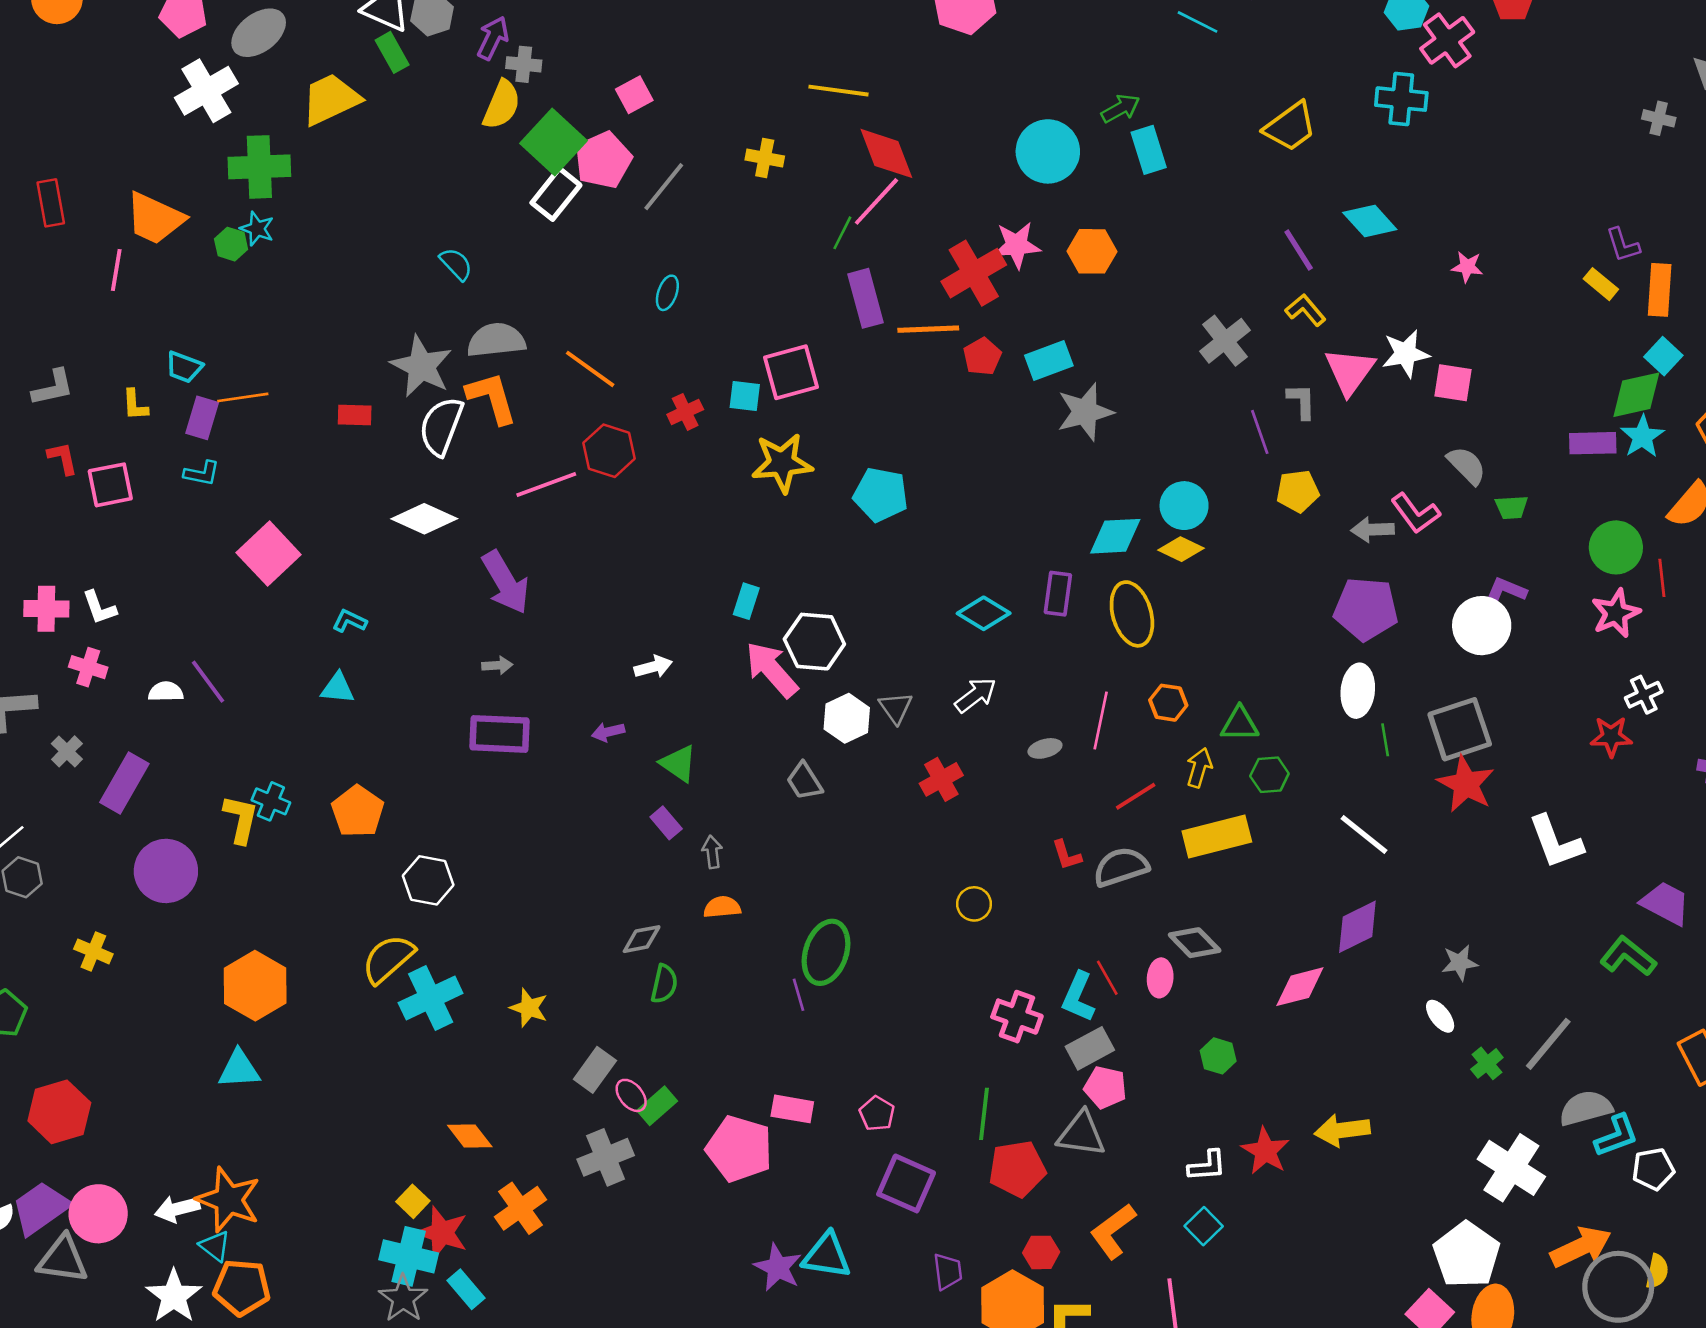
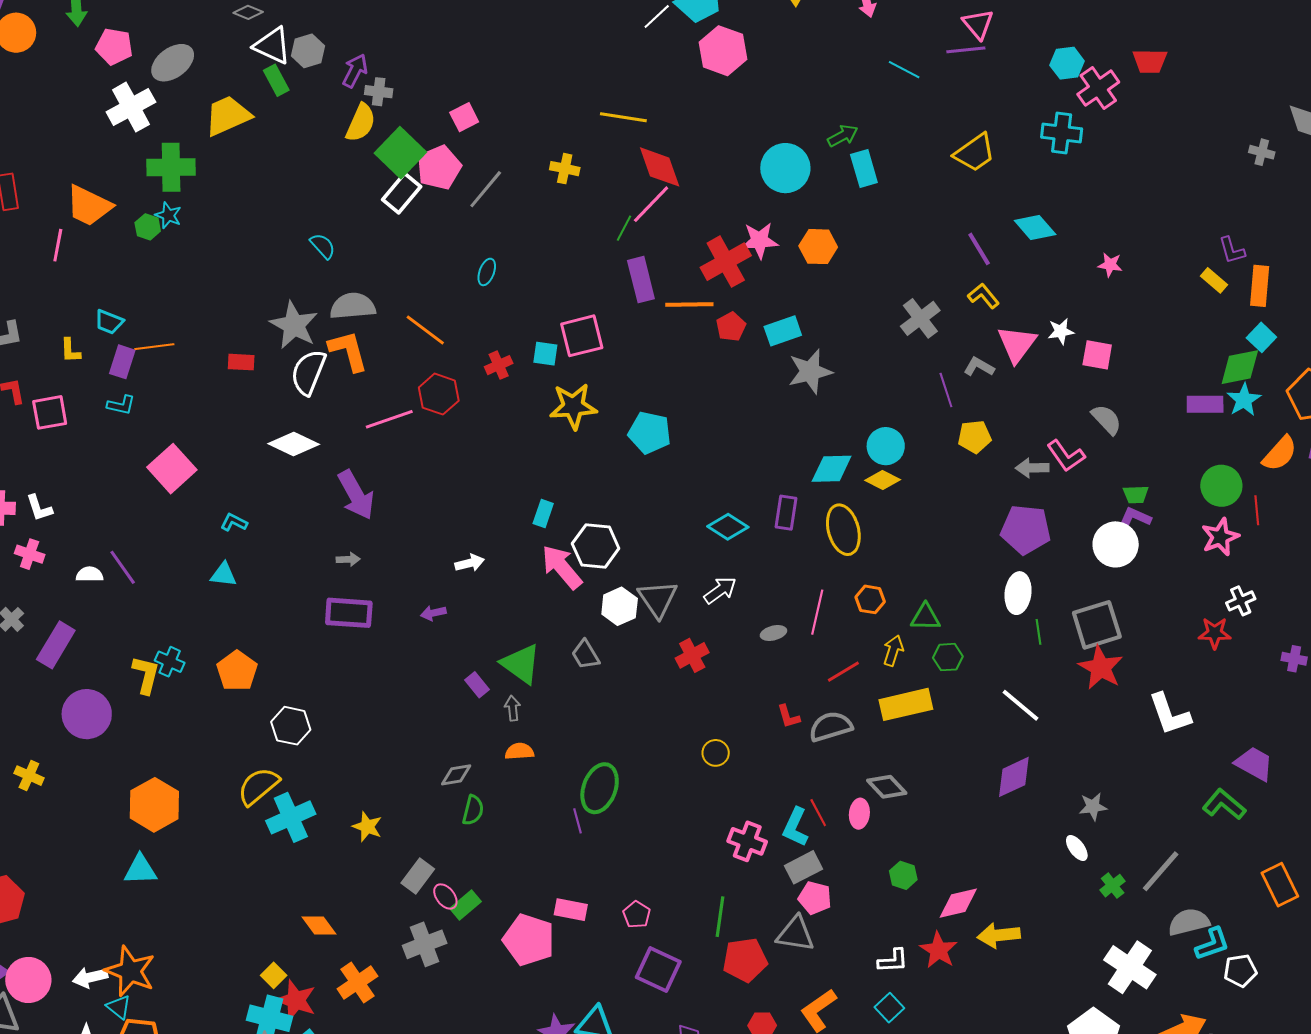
white star: (1406, 354) -> (1061, 331), size x0.7
gray L-shape: (1302, 401) -> (979, 367), turned -60
green trapezoid: (1512, 507) -> (1136, 495), moved
gray triangle: (896, 708) -> (658, 599), size x1.5
green triangle: (678, 763) -> (521, 664), moved, size x1.4
pink diamond: (1300, 987) -> (958, 903), moved

